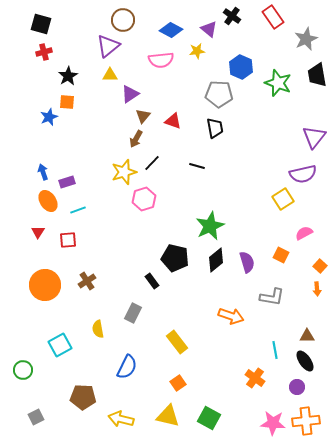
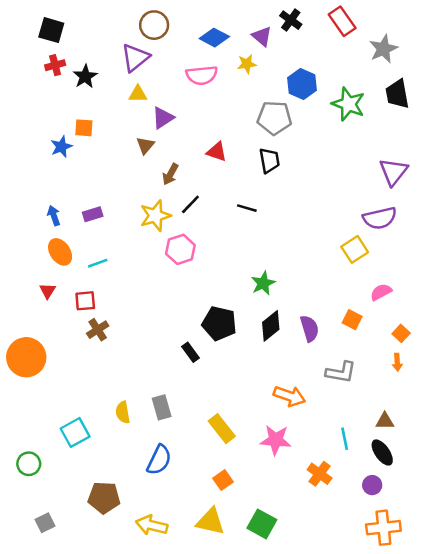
black star: (68, 76) -> (85, 76), moved
brown triangle: (143, 116) -> (145, 145), moved
purple rectangle: (67, 182) -> (93, 214), moved
green star: (210, 226) -> (263, 283), size x0.7
brown cross: (87, 281) -> (98, 330), moved
orange circle: (45, 285) -> (26, 357), moved
gray rectangle: (133, 313) -> (162, 407), moved, turned -42
pink star: (273, 423) -> (276, 440), moved

